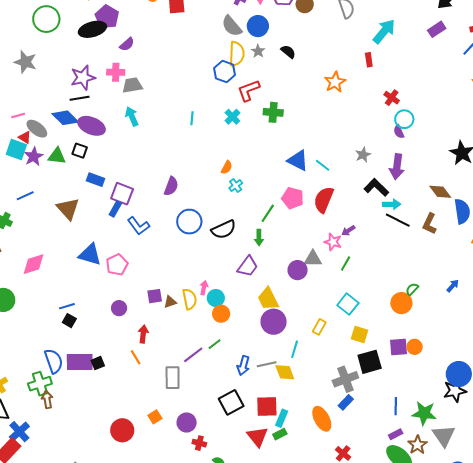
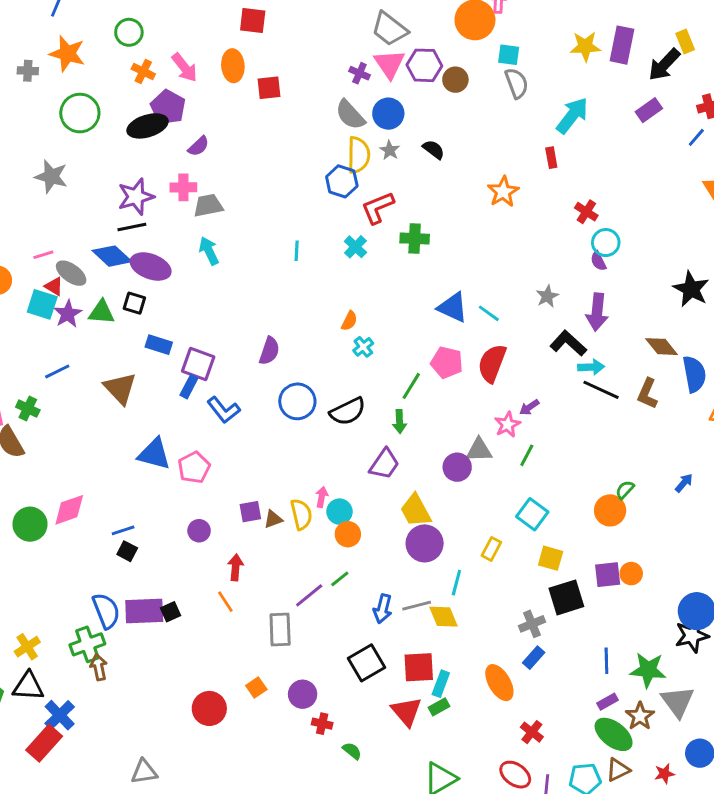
pink star: (333, 242) -> (507, 425), turned 30
pink diamond: (33, 264) -> (69, 510), moved
gray cross: (345, 379) -> (532, 624), size x0.7

